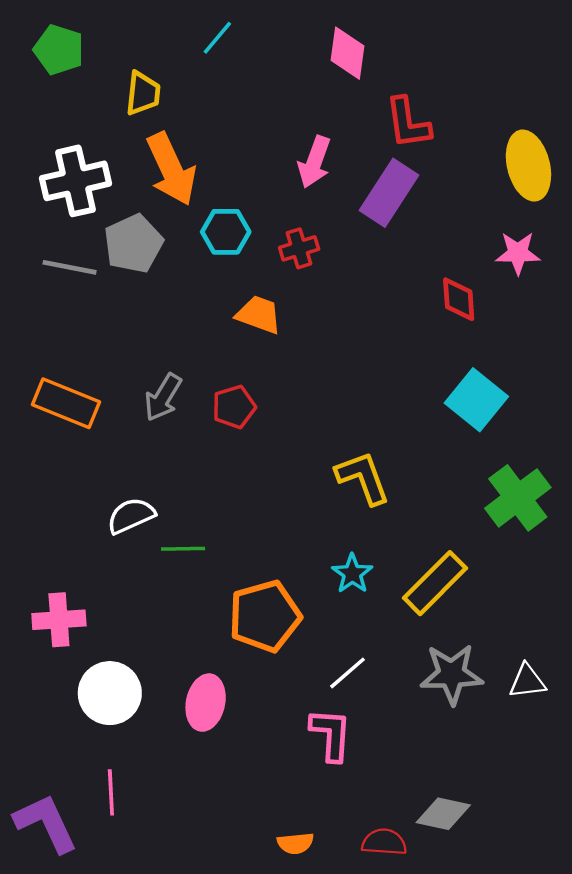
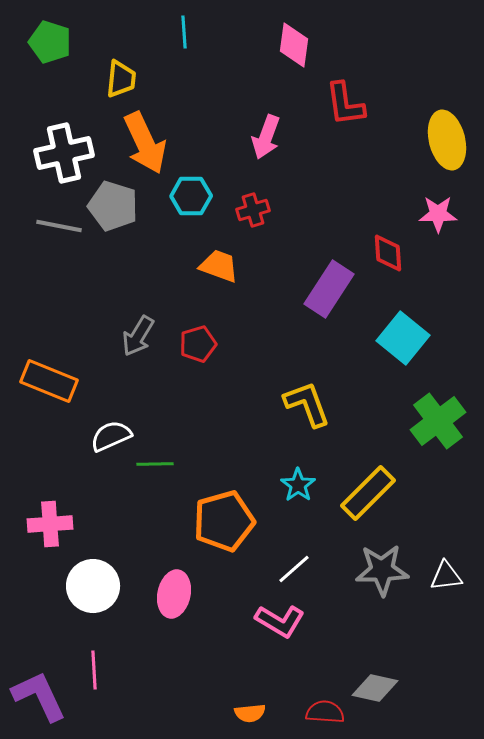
cyan line: (217, 38) -> (184, 32), turned -44
purple rectangle: (389, 193) -> (329, 289), moved
gray pentagon: (133, 244) -> (113, 206), turned -30
orange rectangle: (66, 403) -> (49, 381), moved
pink L-shape: (331, 734) -> (280, 621), turned 117

